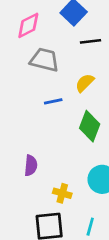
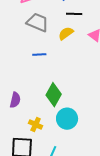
yellow semicircle: (85, 83) -> (66, 33), moved
green diamond: (90, 126) -> (54, 95), moved

